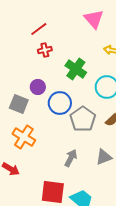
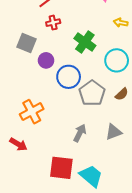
gray square: (19, 104) -> (27, 43), moved
orange cross: (24, 137) -> (32, 112), turned 30

